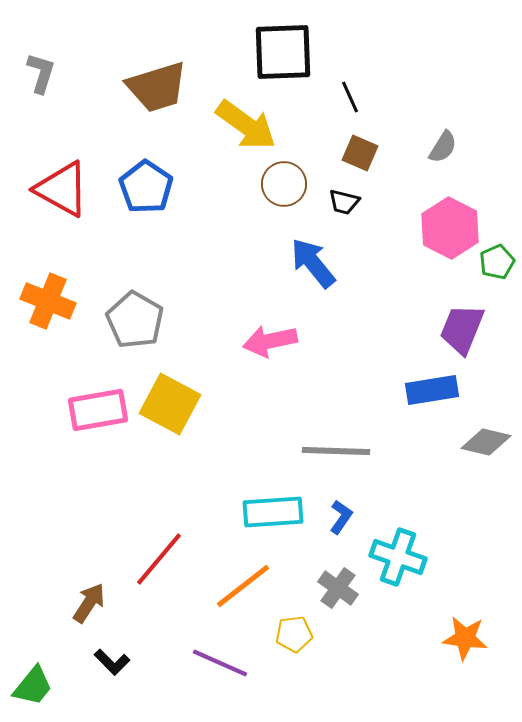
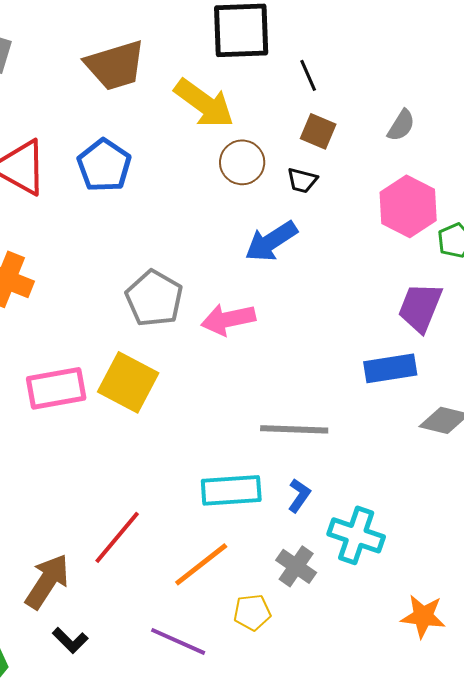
blue arrow: (313, 263) -> (271, 241), turned -84
gray pentagon: (135, 320) -> (154, 298), moved
brown arrow: (89, 603) -> (47, 581), size x1.4

